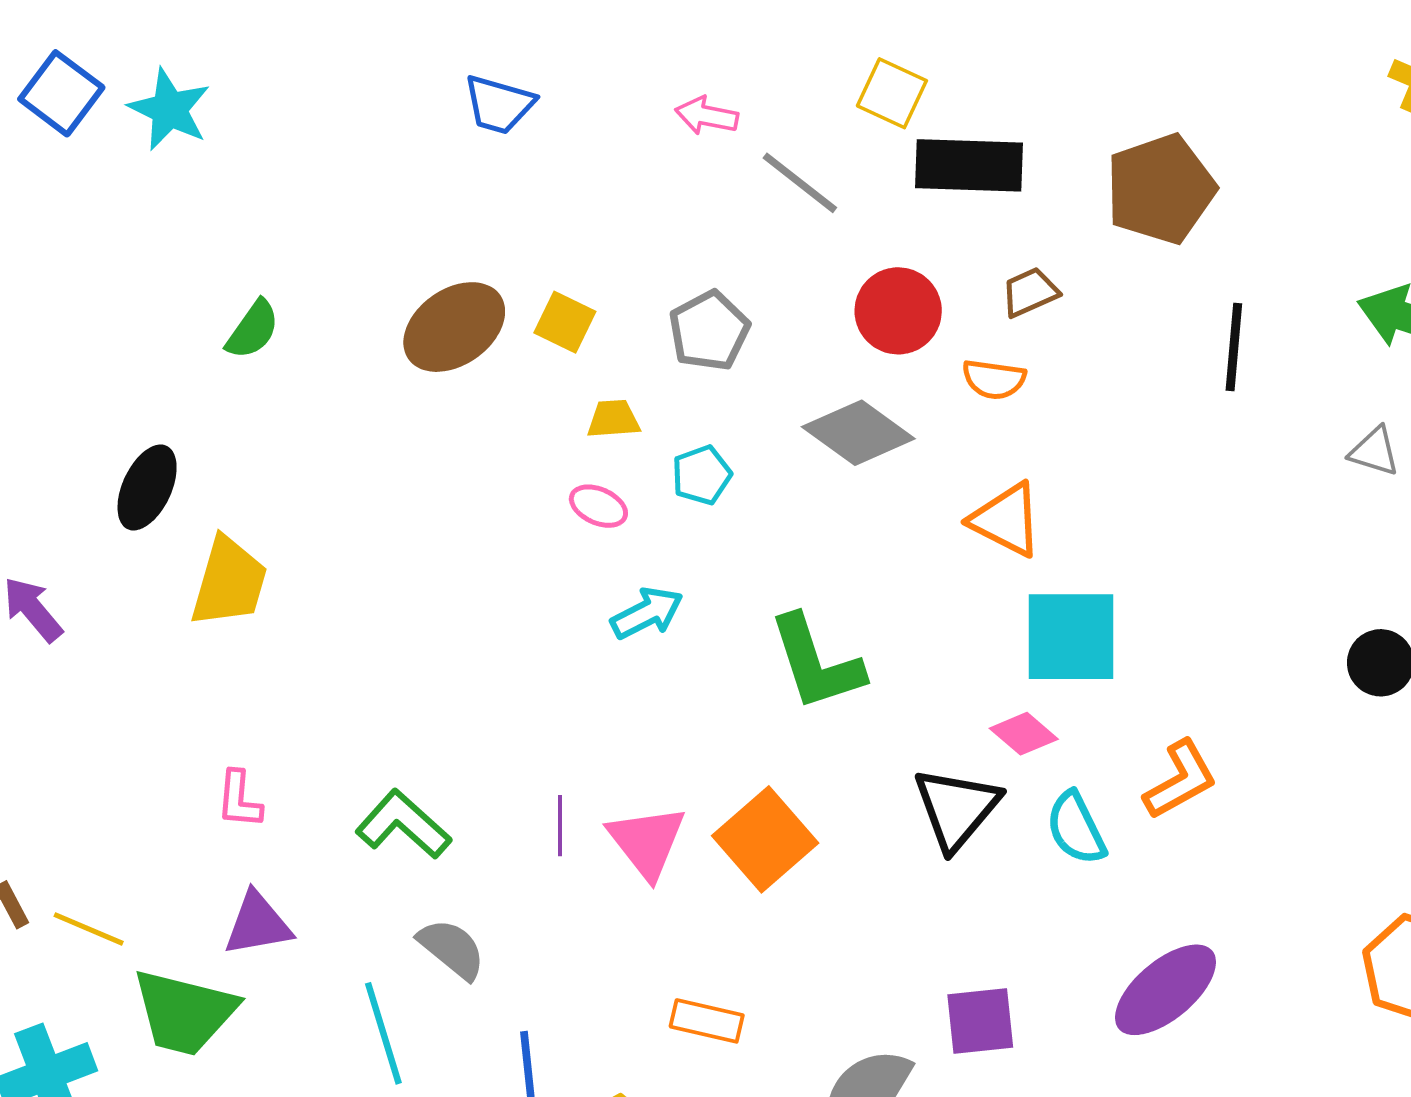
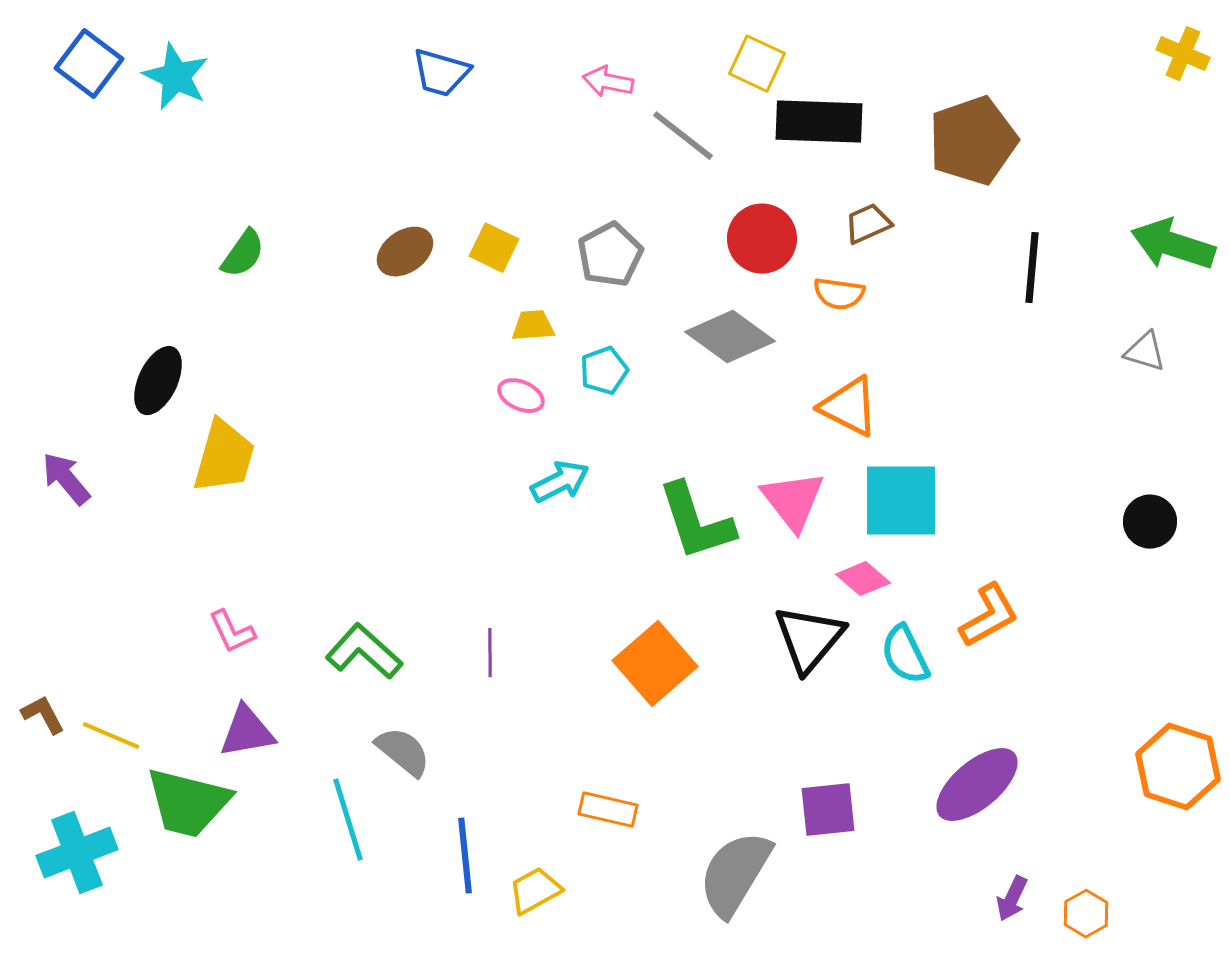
brown ellipse: (454, 327) -> (405, 252), size x0.7
pink L-shape: (239, 800) -> (232, 632), turned -30
pink triangle: (647, 842) -> (793, 501), moved

